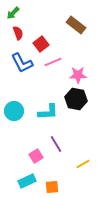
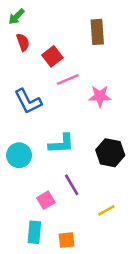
brown rectangle: (76, 25) -> (97, 32), turned 48
blue L-shape: (22, 63) -> (28, 101), moved
black hexagon: (76, 99) -> (110, 153), moved
cyan circle: (14, 111) -> (19, 155), moved
cyan rectangle: (27, 181) -> (34, 232), turned -60

